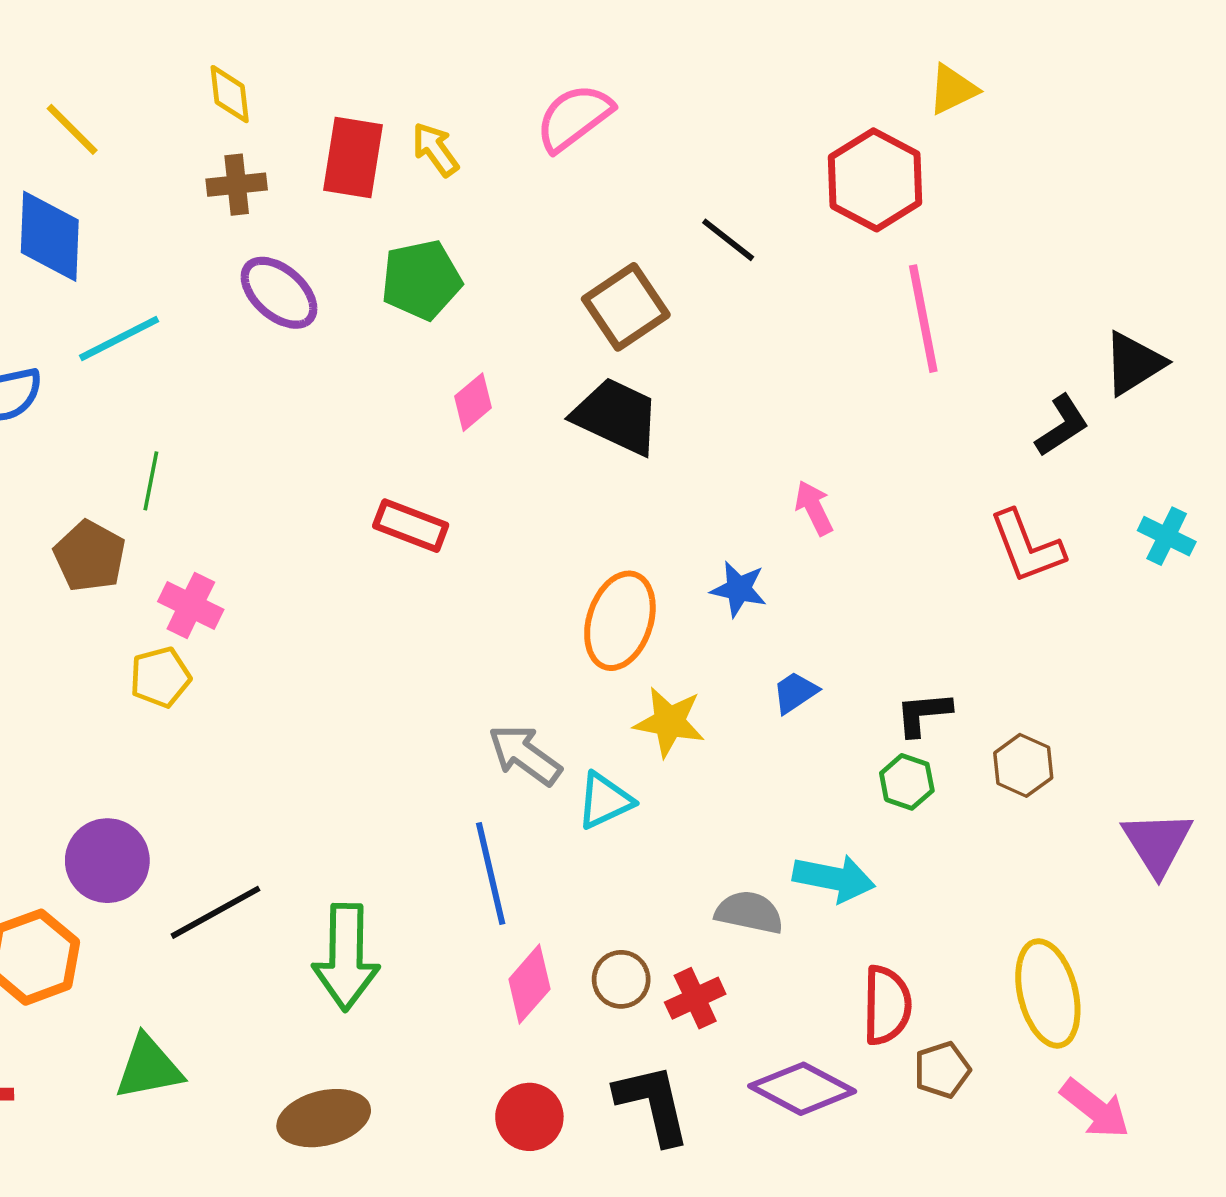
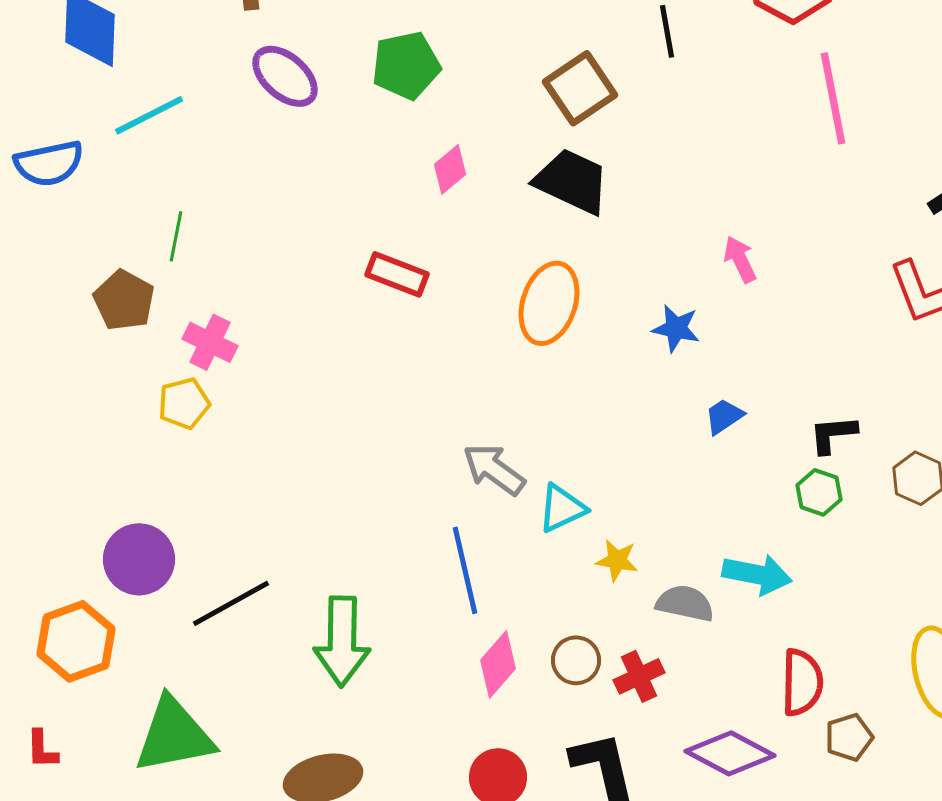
black line: (728, 240) -> (667, 31), turned 42
orange ellipse: (620, 621) -> (549, 303), moved
yellow star: (669, 722) -> (617, 560), moved, size x0.7
green triangle: (148, 1068) -> (174, 735), size x1.4

